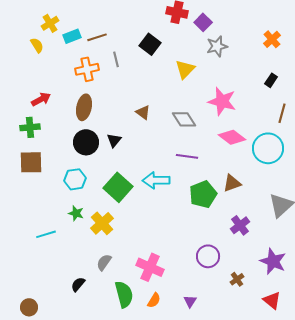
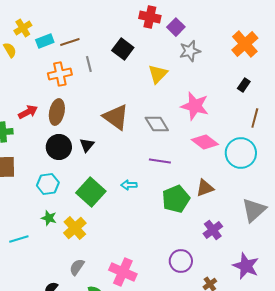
orange cross: (272, 39) -> (245, 44), size x1.5
red arrow: (41, 99) -> (28, 112), moved
brown triangle: (143, 112) -> (116, 117), size x1.8
cyan arrow: (156, 180) -> (129, 185), size x0.6

